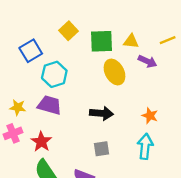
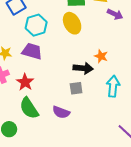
yellow ellipse: (114, 72) -> (72, 23), moved
black arrow: (102, 113) -> (83, 68), moved
orange star: (150, 116) -> (101, 56), moved

